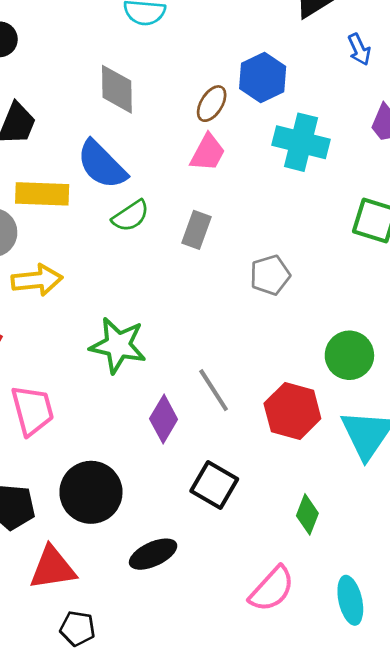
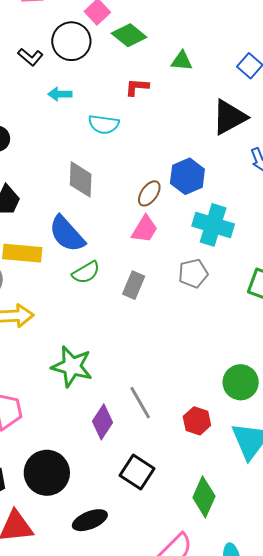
gray pentagon: (270, 275) -> (193, 273), moved
red hexagon: (292, 411) -> (197, 421), size x0.7
green diamond: (307, 514) -> (204, 497), size x1.4

